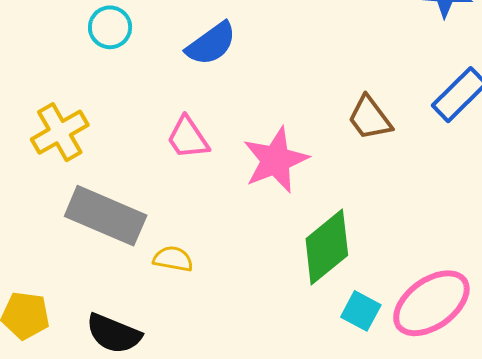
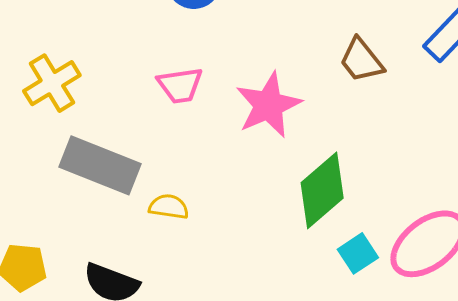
pink trapezoid: (188, 138) -> (180, 85), turned -63
cyan square: (361, 311) -> (358, 253), turned 30

